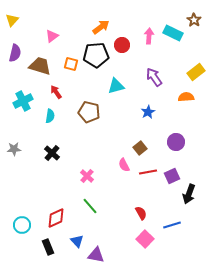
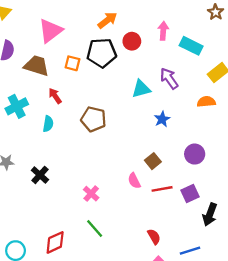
cyan rectangle: (173, 33) -> (191, 46), moved
pink triangle: (52, 36) -> (50, 31), size x1.6
cyan triangle: (116, 86) -> (141, 89), moved
black cross: (52, 153) -> (40, 175), moved

